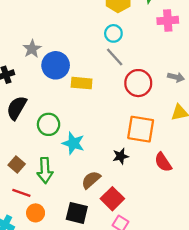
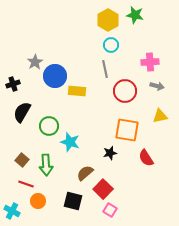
pink cross: (168, 20) -> (150, 62), moved
cyan circle: (113, 33) -> (111, 45), moved
gray line: (115, 57) -> (105, 69), turned 30

